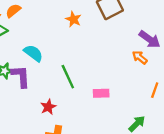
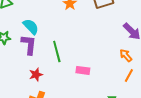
orange arrow: (140, 57) -> (126, 55), moved
purple L-shape: (21, 76) -> (29, 45), moved

